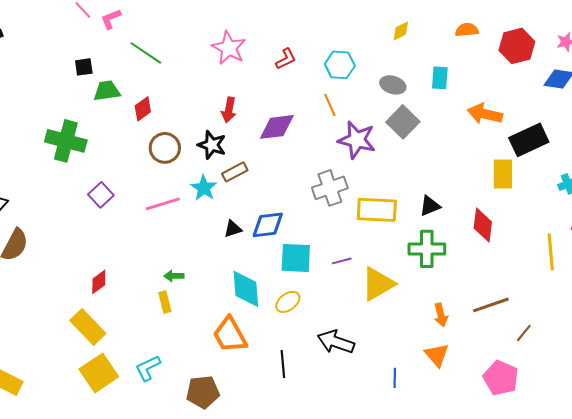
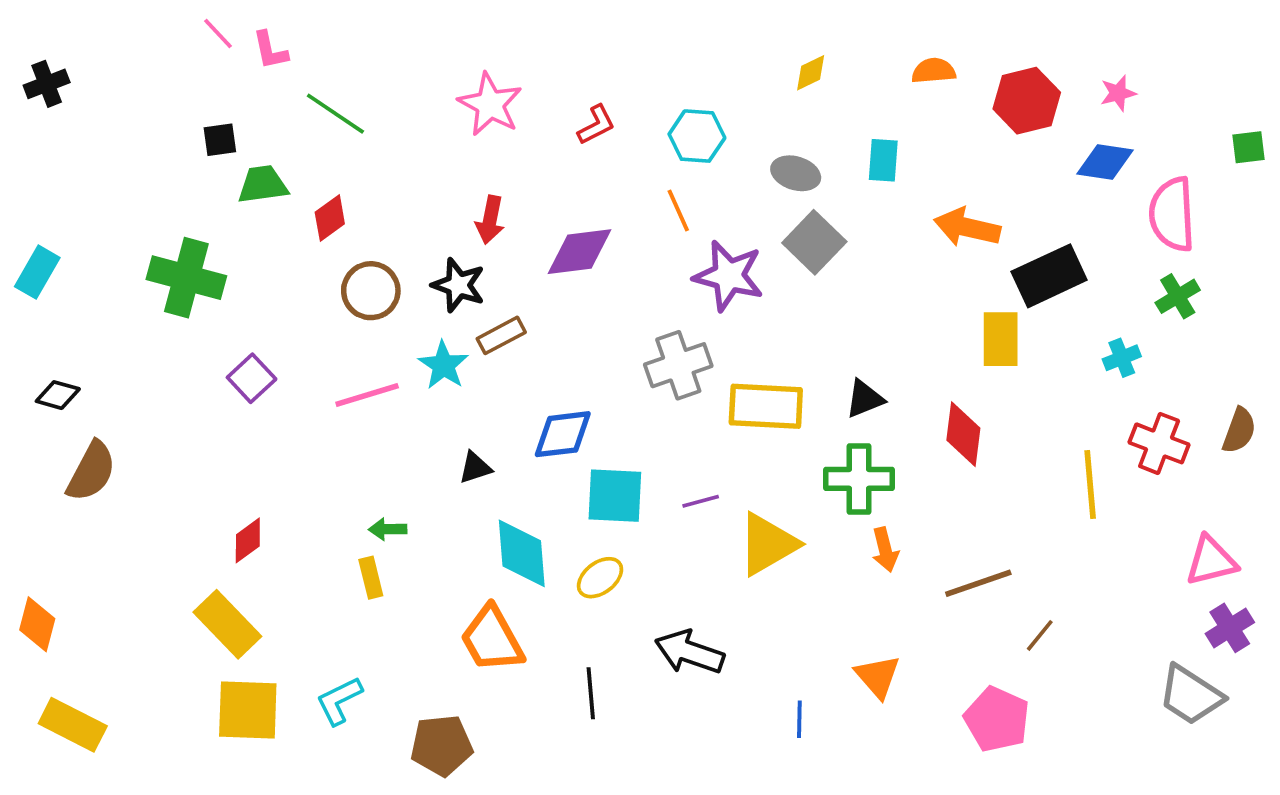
pink L-shape: (111, 19) -> (270, 50), turned -80
black triangle: (233, 229) -> (475, 468), moved
orange arrow: (441, 315) -> (885, 550), moved
yellow square: (99, 373) -> (248, 710), turned 36

